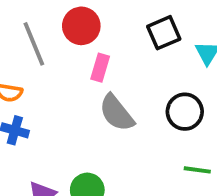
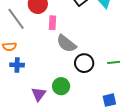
black circle: (185, 112) -> (84, 63), moved

